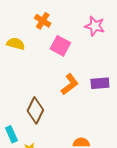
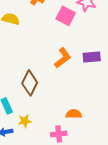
pink square: (60, 46) -> (66, 16), moved

